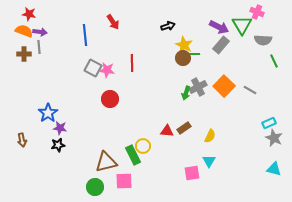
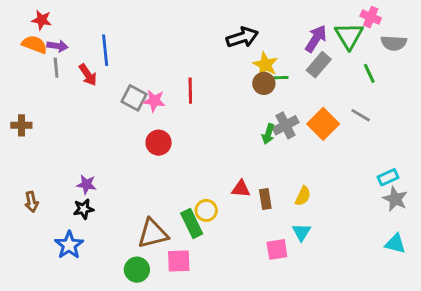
red arrow: (113, 22) -> (88, 75), moved
black arrow: (168, 26) -> (242, 37), size x1.5
purple arrow: (219, 27) -> (316, 39), turned -84
blue line: (85, 35) -> (105, 50), moved
gray semicircle: (263, 40) -> (394, 43), moved
brown cross: (24, 54) -> (21, 125), moved
green line: (274, 61) -> (369, 73), moved
gray line: (250, 90) -> (361, 115), moved
blue star: (48, 113) -> (69, 245), moved
brown rectangle: (184, 128) -> (265, 199), moved, turned -64

